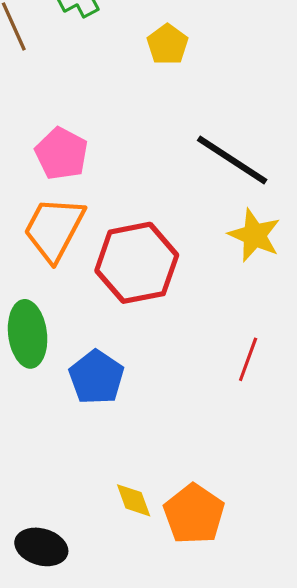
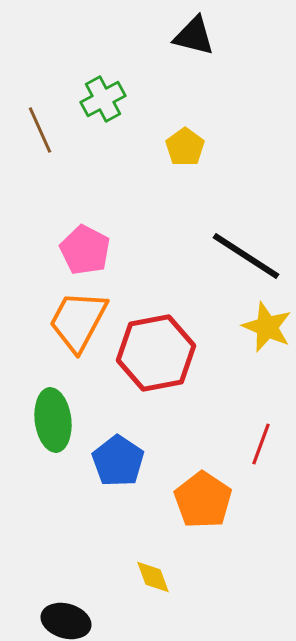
orange pentagon: (194, 514) -> (203, 500), moved

